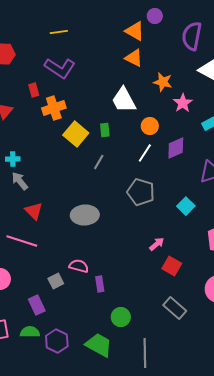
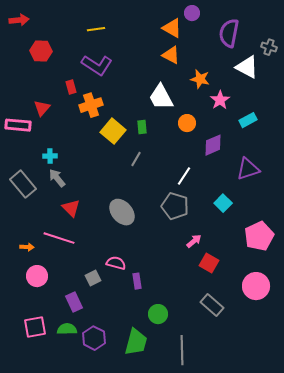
white line: (145, 153) -> (184, 176), moved
gray pentagon: (141, 192) -> (175, 206), moved
gray ellipse: (85, 215) -> (122, 212), turned 52
green trapezoid: (99, 345) -> (136, 342), turned 76

